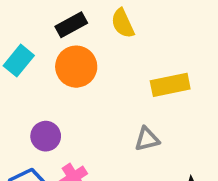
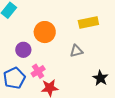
orange circle: (76, 67) -> (45, 32), moved

